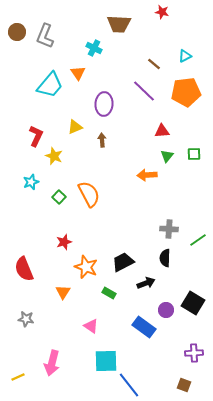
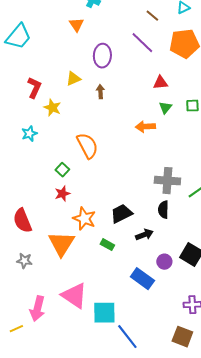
cyan trapezoid: (50, 85) -> (18, 37), moved
green square: (59, 197) -> (62, 170), moved
gray cross: (169, 229) -> (167, 181), size x1.4
orange triangle: (63, 292) -> (61, 244), size x1.8
gray star: (26, 319) -> (24, 261), moved
pink triangle: (91, 326) -> (74, 296), moved, size x1.8
pink arrow: (52, 363) -> (37, 309), moved
brown square: (184, 385) -> (182, 337), size x1.5

